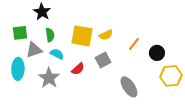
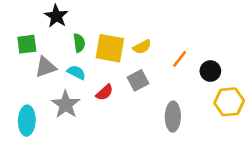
green semicircle: (50, 35) -> (79, 43), moved
cyan ellipse: (18, 69) -> (27, 121), moved
gray ellipse: (129, 87) -> (173, 117), turned 35

